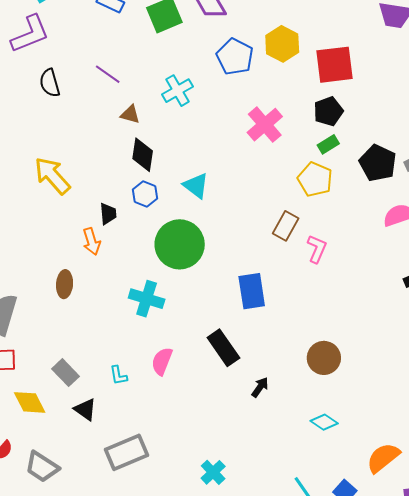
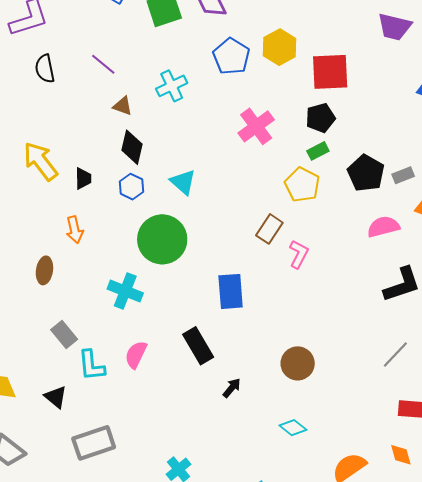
black trapezoid: (108, 214) -> (83, 179), moved
gray rectangle: (65, 373) -> (64, 335), moved
cyan L-shape: (118, 375) -> (91, 365), size x1.6

